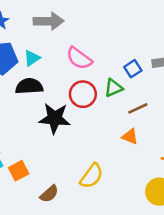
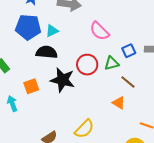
pink semicircle: (79, 58) -> (99, 31), moved
brown line: (138, 108) -> (128, 82), turned 56
orange square: (19, 171) -> (31, 86), moved

